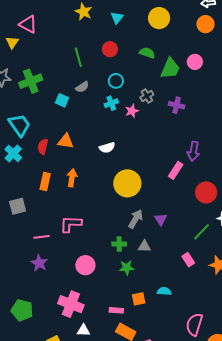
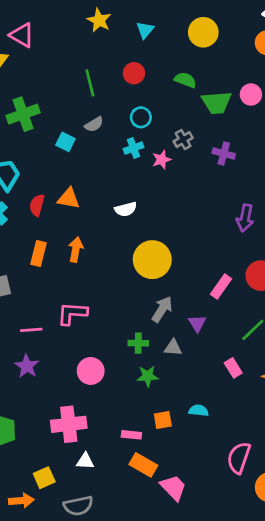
green trapezoid: (170, 68) -> (217, 102), turned 60
pink rectangle: (176, 170) -> (221, 287), moved
purple triangle: (161, 219) -> (197, 323), moved
pink cross: (71, 304) -> (69, 424), turned -30

